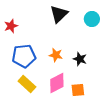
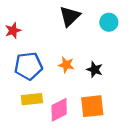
pink diamond: (57, 83) -> (59, 110), moved
yellow rectangle: (27, 84) -> (32, 99), turned -48
orange square: (78, 90) -> (92, 106), size x1.5

